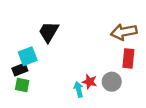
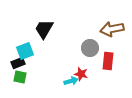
red rectangle: (128, 58) -> (108, 61), moved
gray circle: (112, 82) -> (90, 48), moved
cyan arrow: (79, 89) -> (71, 81), turned 88

